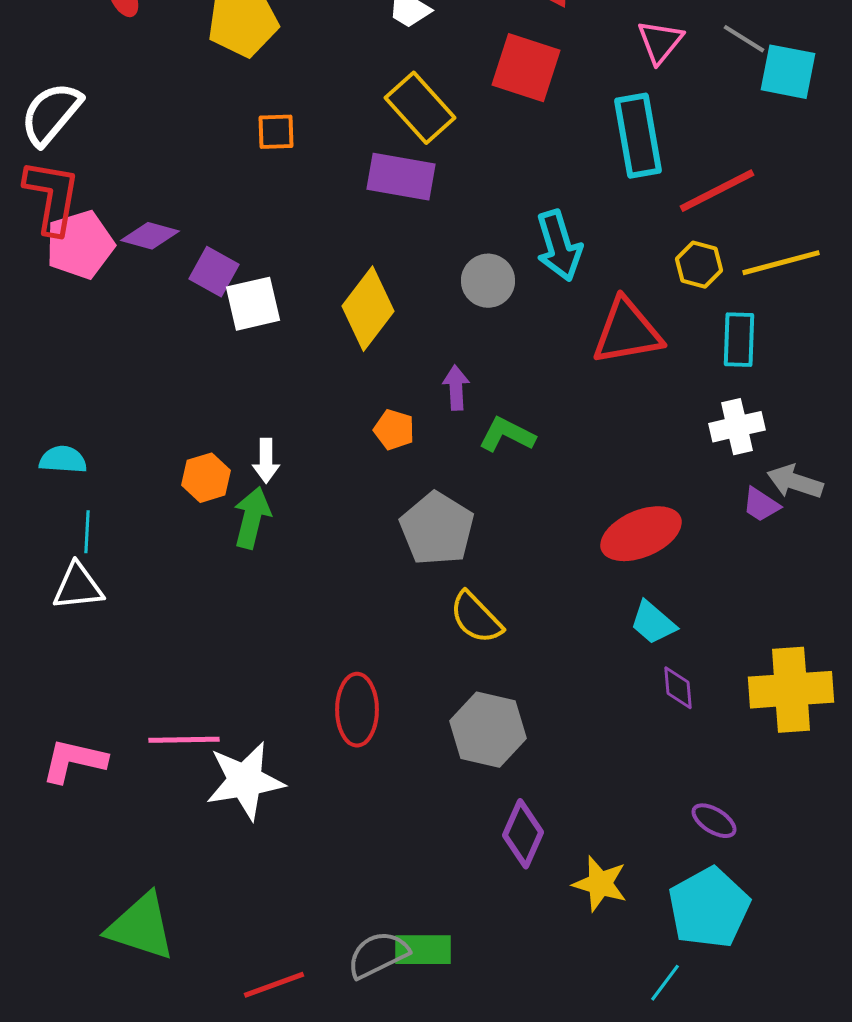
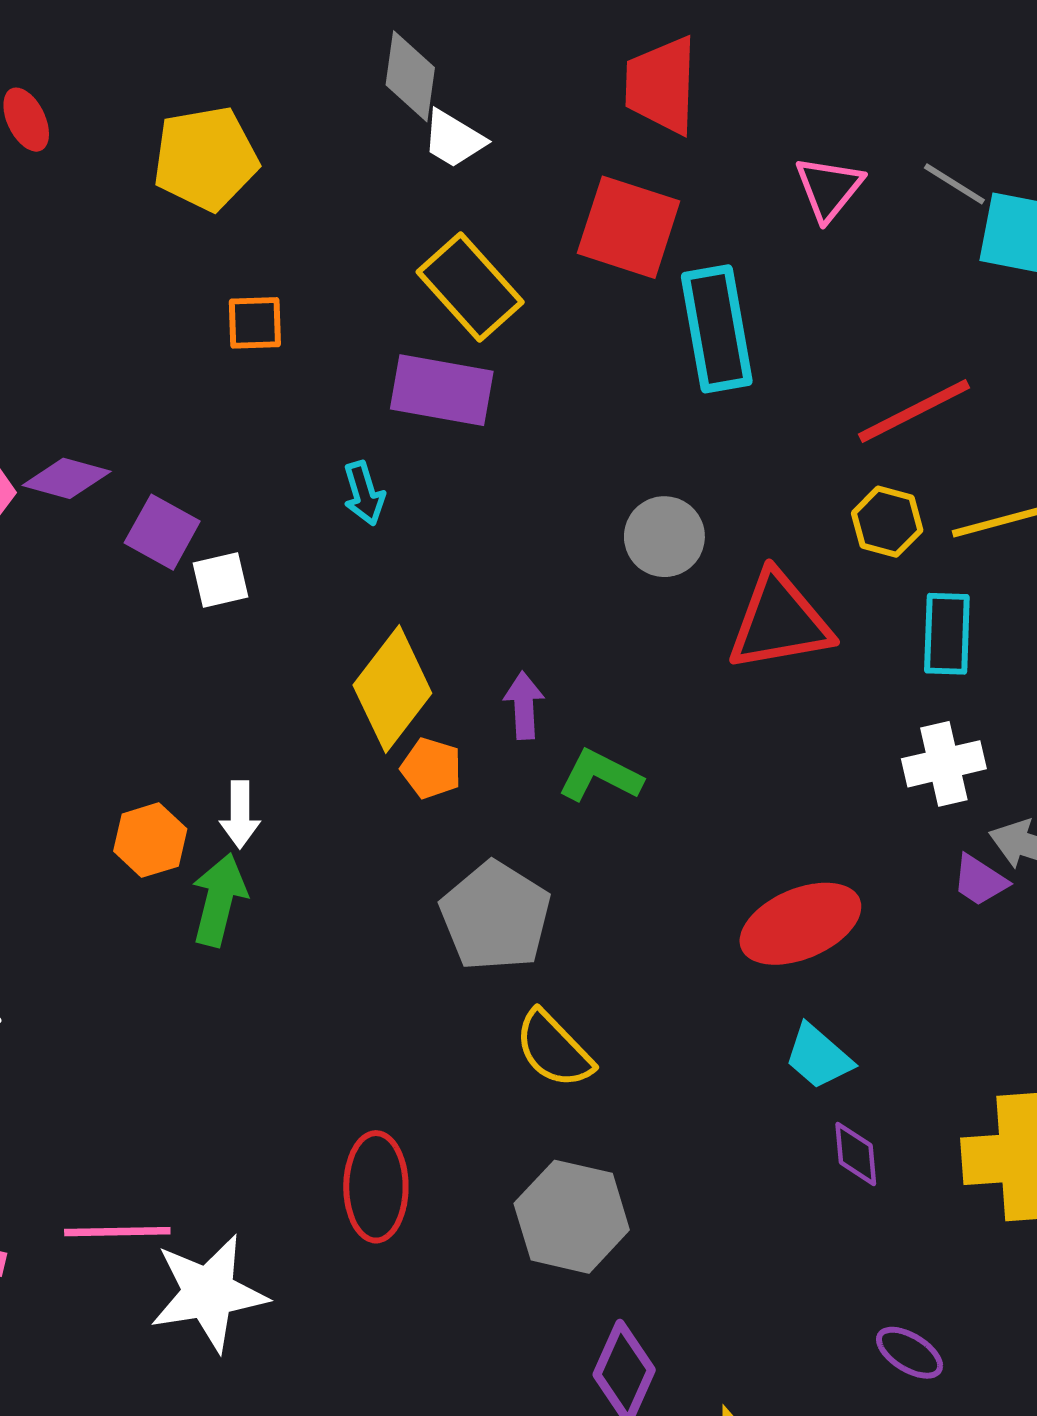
cyan rectangle: (638, 136) -> (717, 329), moved
cyan arrow: (559, 246) -> (364, 493), moved, size x0.6
gray circle: (488, 281) -> (664, 537), moved
white square: (253, 304) -> (220, 580), size x0.7
yellow diamond: (368, 309) -> (392, 689), moved

